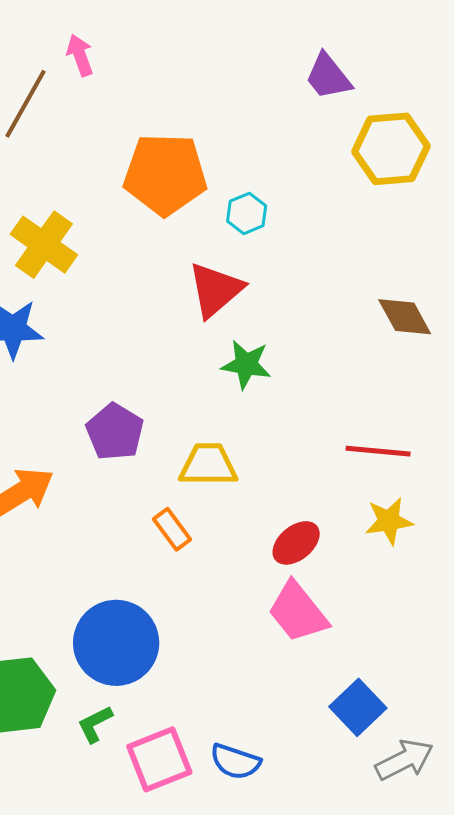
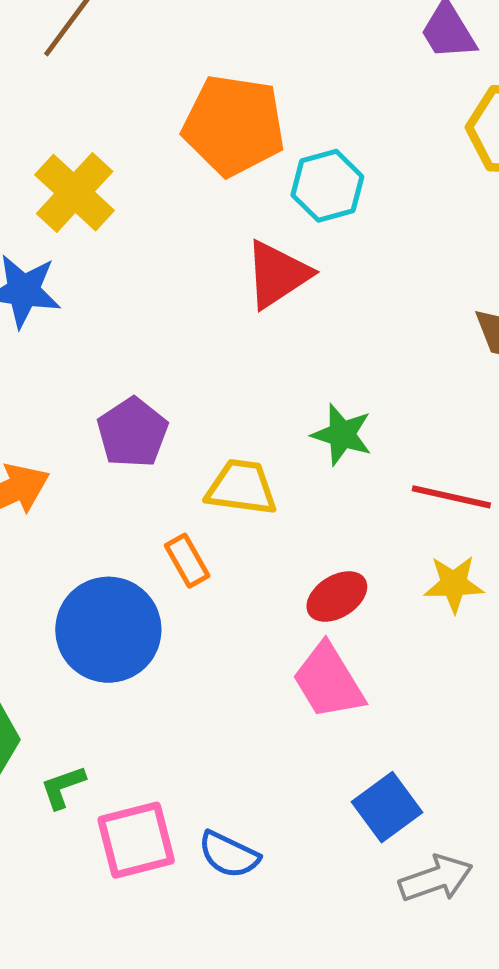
cyan hexagon: (247, 213) -> (327, 186), size x1.4
green star: (246, 364) -> (342, 435), moved
blue circle: (116, 643) -> (108, 630), moved

